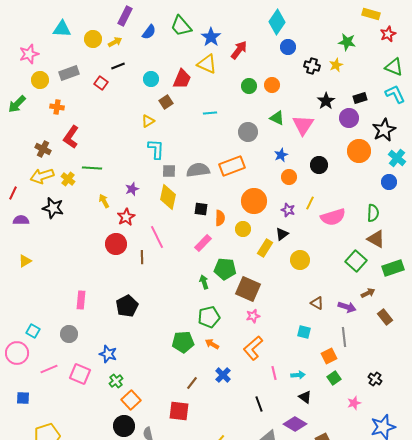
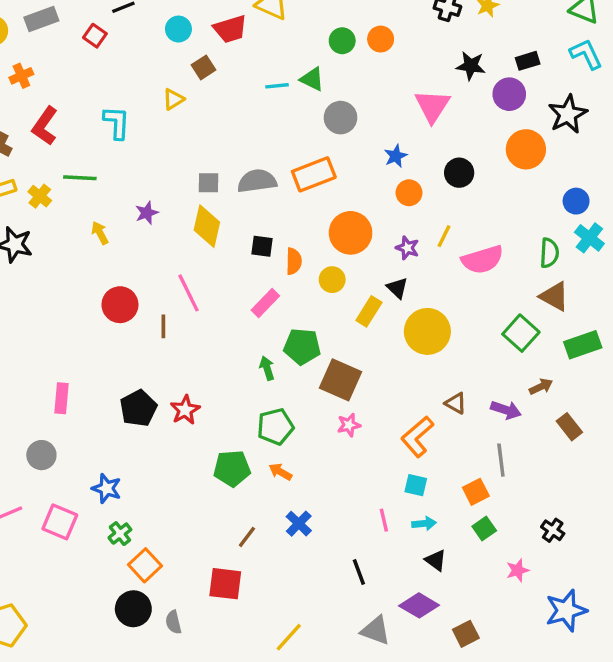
red trapezoid: (182, 79) -> (230, 29), turned 50
black star: (326, 101) -> (471, 66), turned -30
orange cross: (57, 107) -> (21, 76), turned -32
green triangle: (277, 118) -> (312, 79), moved
cyan L-shape: (156, 149) -> (117, 123), moved
cyan cross: (397, 158) -> (589, 238), moved
red star: (126, 217) -> (185, 410), moved
black triangle: (282, 234) -> (397, 288), turned -40
yellow circle: (300, 260) -> (427, 331), size x1.4
cyan square: (304, 332) -> (416, 485), moved
orange L-shape: (253, 348) -> (417, 437), moved

